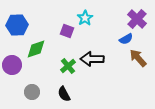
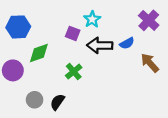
blue semicircle: (126, 39) -> (127, 43), moved
black arrow: (92, 59) -> (100, 45), moved
black semicircle: (64, 94) -> (57, 102), moved, turned 63

